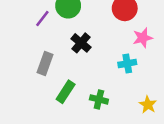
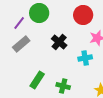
black cross: (81, 43) -> (59, 42), moved
gray rectangle: (45, 63) -> (21, 44), moved, turned 30

